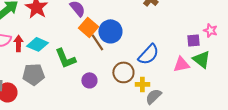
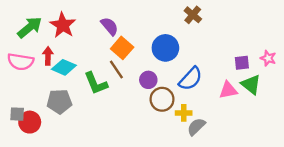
pink star: (210, 30) -> (268, 58), moved
blue circle: (110, 31) -> (165, 48), moved
brown line: (97, 42) -> (116, 70), moved
red arrow: (18, 43) -> (48, 56), moved
purple circle: (89, 80) -> (148, 80), moved

